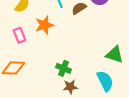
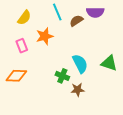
cyan semicircle: (105, 81) -> (80, 64), moved
brown star: (70, 87) -> (78, 90), moved

